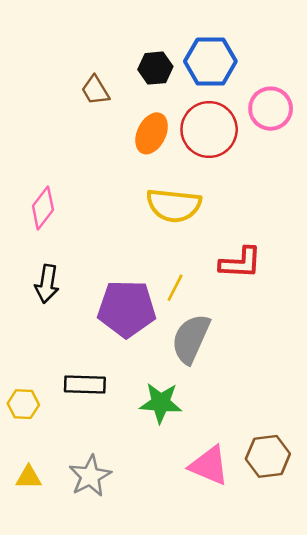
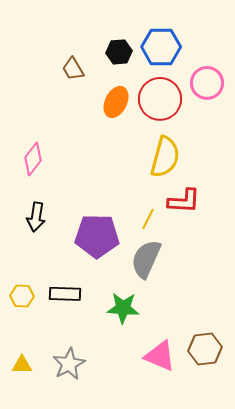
yellow semicircle: (174, 205) -> (165, 157), moved, turned -81
yellow line: (175, 288) -> (148, 219), moved
yellow hexagon: (23, 404) -> (22, 296), moved

